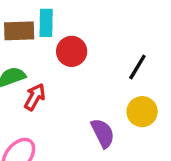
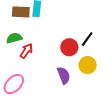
red circle: (72, 51) -> (69, 47), moved

